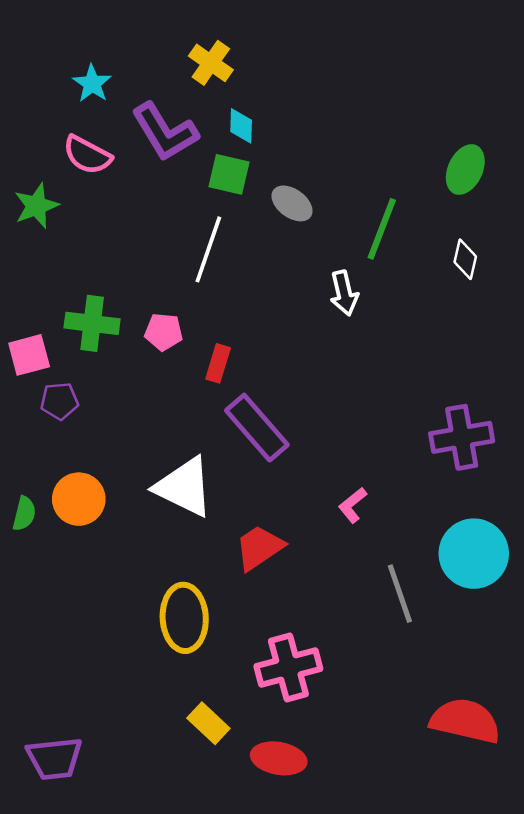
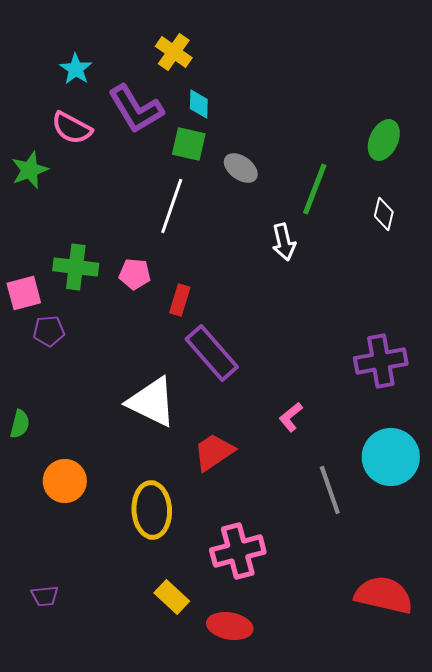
orange circle: (79, 499) -> (65, 481), moved
purple trapezoid: (55, 758) -> (45, 596), moved, size x0.6

